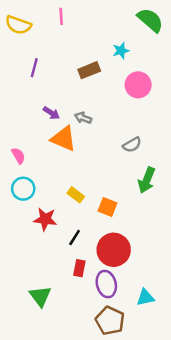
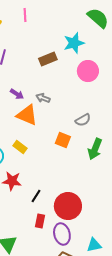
cyan star: (121, 51) -> (74, 43), size x1.5
yellow rectangle: (76, 195) -> (20, 147), moved
orange square: (108, 207) -> (63, 140), moved

